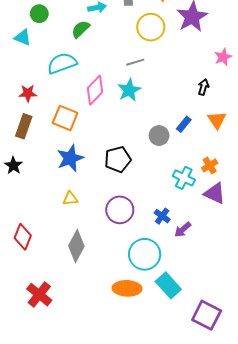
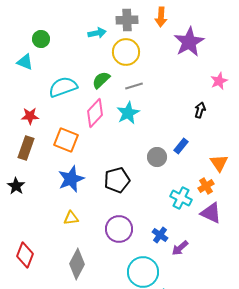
yellow circle: (151, 27) -> (126, 52), moved
green semicircle: (81, 29) -> (101, 80), moved
orange triangle: (217, 120) -> (219, 163), moved

